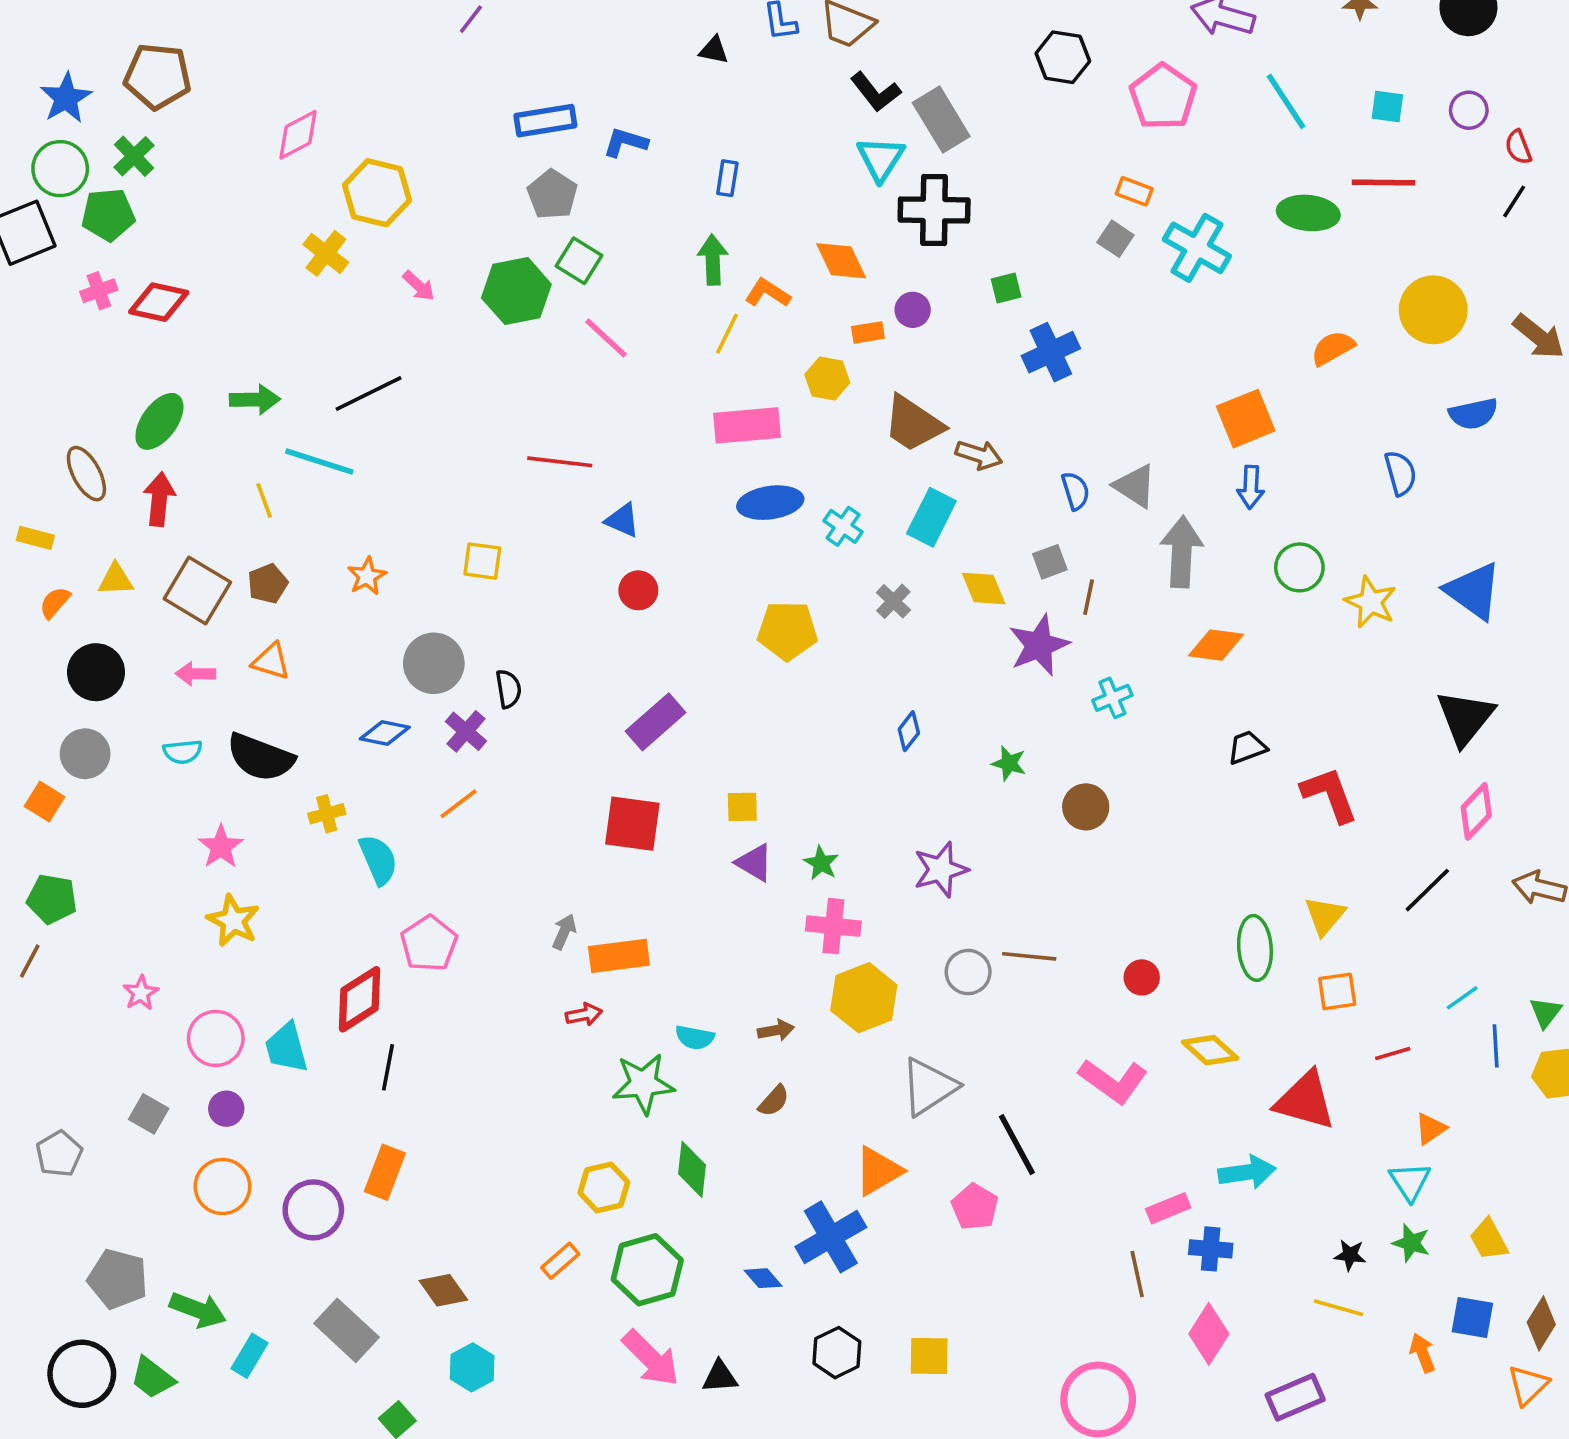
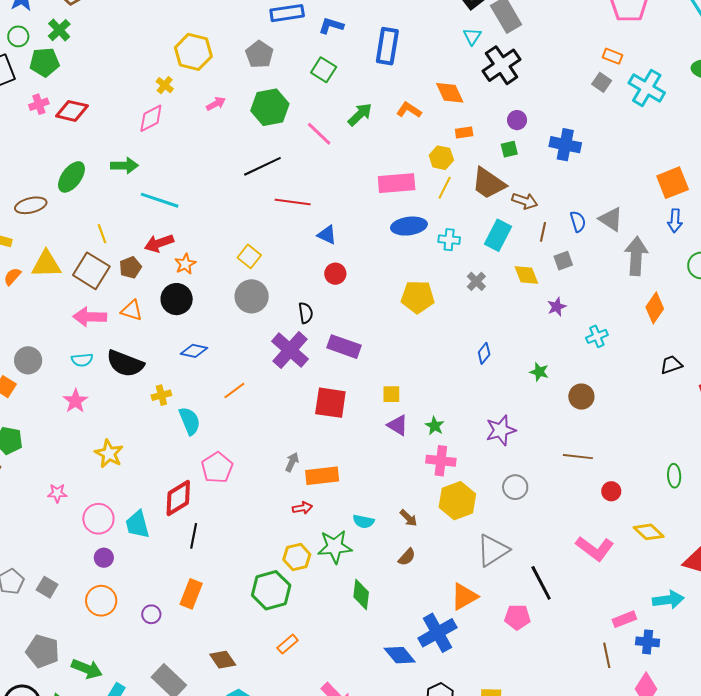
pink diamond: (298, 135) -> (151, 118), moved
cyan triangle: (881, 159) -> (472, 36), size x0.7
green circle: (60, 169) -> (18, 36), size x0.7
blue rectangle: (727, 178) -> (387, 46), size x1.8
gray pentagon: (552, 194) -> (259, 54), moved
black cross: (934, 210) -> (502, 65), turned -36
yellow cross: (326, 253) -> (165, 85), size x0.7
green arrow: (713, 260) -> (360, 114), moved, turned 48
green square: (579, 261) -> (324, 70), moved
pink arrow: (419, 286) -> (216, 104), turned -72
green square: (1006, 288) -> (509, 149), moved
purple circle: (913, 310) -> (517, 120), moved
yellow line: (727, 334) -> (445, 188), moved
blue cross: (1051, 352) -> (565, 145), turned 36
black line: (369, 394) -> (262, 166), moved
brown ellipse: (86, 474) -> (31, 205), turned -76
red arrow: (159, 499) -> (159, 243), moved, turned -116
yellow line: (264, 501) -> (102, 234), moved
cyan cross: (843, 526) -> (449, 240), turned -30
yellow square: (482, 561) -> (249, 256), turned 30
yellow triangle: (116, 580) -> (46, 264), size x1.5
brown line: (1089, 597) -> (543, 232), moved
purple star: (1039, 645) -> (557, 307), size x0.6
orange diamond: (1216, 645) -> (655, 308), turned -64
gray circle: (434, 663) -> (252, 296), moved
black circle: (96, 672) -> (177, 299), moved
pink arrow: (195, 674) -> (90, 317), size x1.5
black semicircle: (508, 689) -> (306, 313), moved
purple rectangle: (656, 722) -> (344, 347), turned 60
purple cross: (466, 731) -> (290, 350), moved, size x1.6
pink star: (221, 847) -> (75, 401), moved
green ellipse: (1255, 948) -> (674, 476), size x0.7
brown line: (1029, 956) -> (578, 457), moved
pink star: (141, 993) -> (57, 493), turned 30
brown arrow: (776, 1030) -> (408, 518), turned 54
gray square: (149, 1114) -> (47, 587), moved
yellow hexagon: (604, 1188) -> (297, 557), moved
pink pentagon: (975, 1207) -> (517, 617), turned -30
purple circle: (313, 1210) -> (151, 614), size x0.6
green hexagon: (647, 1270) -> (271, 590), moved
blue diamond: (763, 1278) -> (400, 655), size x1.5

